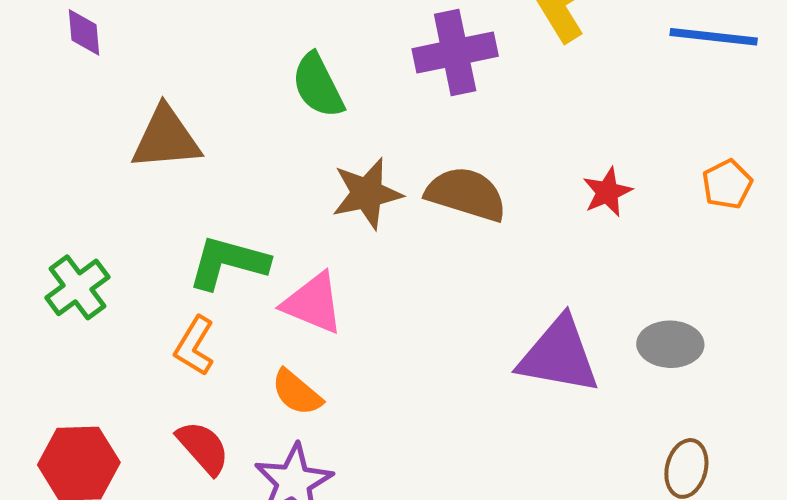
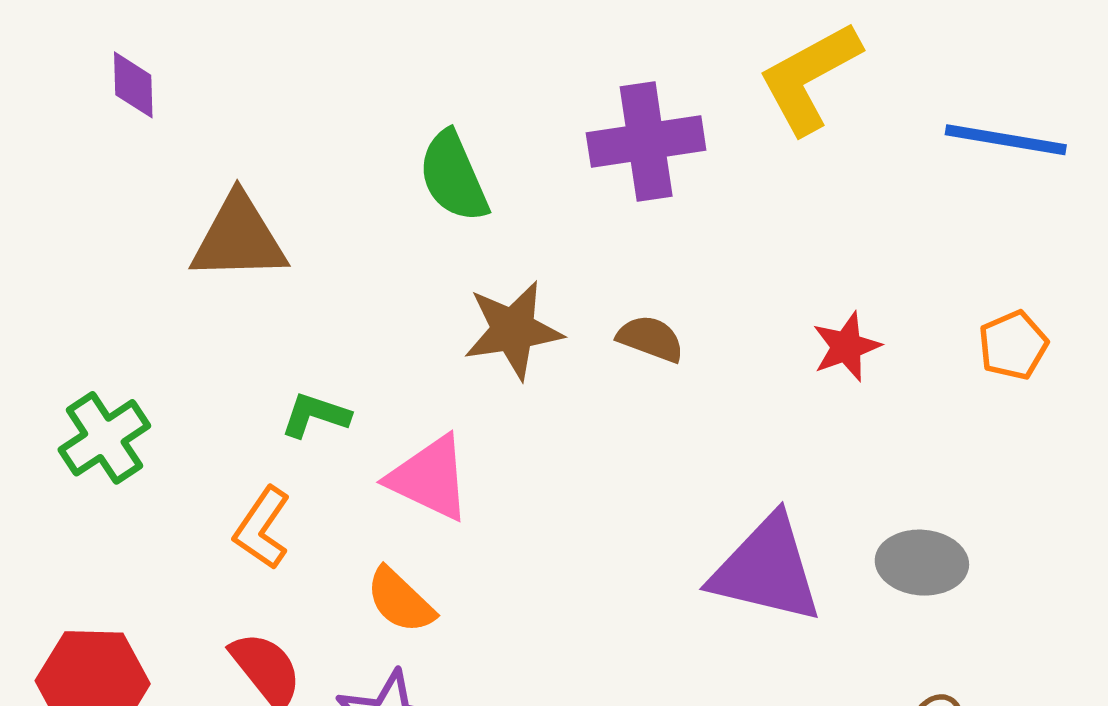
brown semicircle: (466, 194) -> (651, 339), size x0.6
green L-shape: (228, 263) -> (315, 415), size x0.6

